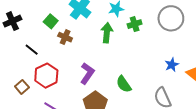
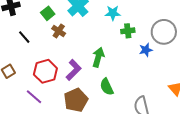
green arrow: (107, 33) -> (98, 57), moved
blue star: (172, 65) -> (146, 50), moved
red hexagon: (46, 76) -> (45, 71), moved

